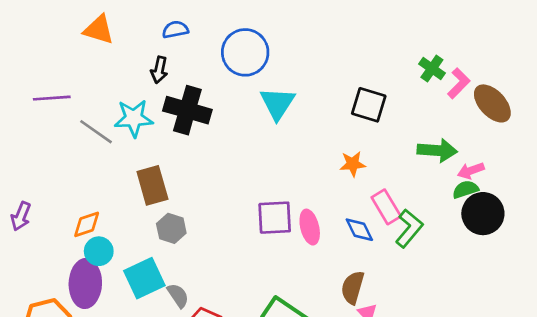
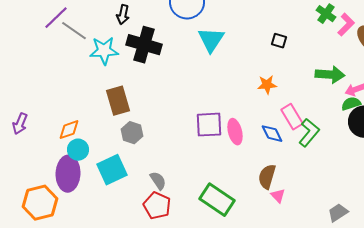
purple line: (52, 98) -> (56, 18), moved, turned -40
black square: (369, 105) -> (279, 41), size x0.6
gray line: (96, 132) -> (74, 31), moved
gray semicircle: (178, 296) -> (158, 181), moved

